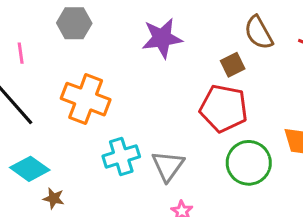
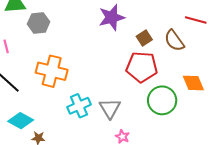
brown semicircle: (259, 33) -> (174, 41), moved
purple star: (162, 38) -> (112, 17), moved

